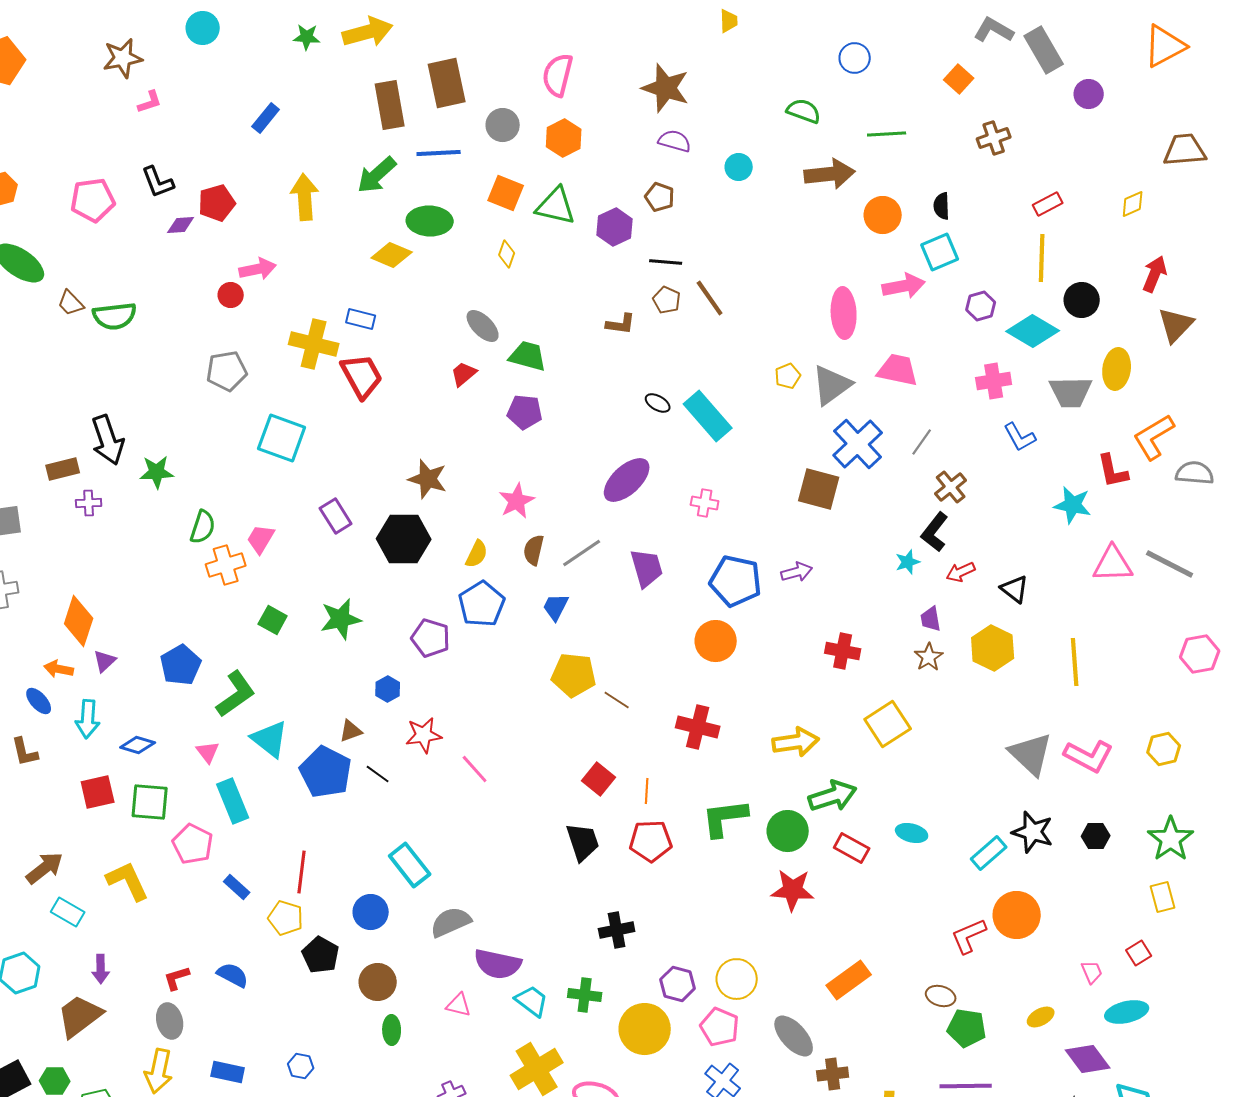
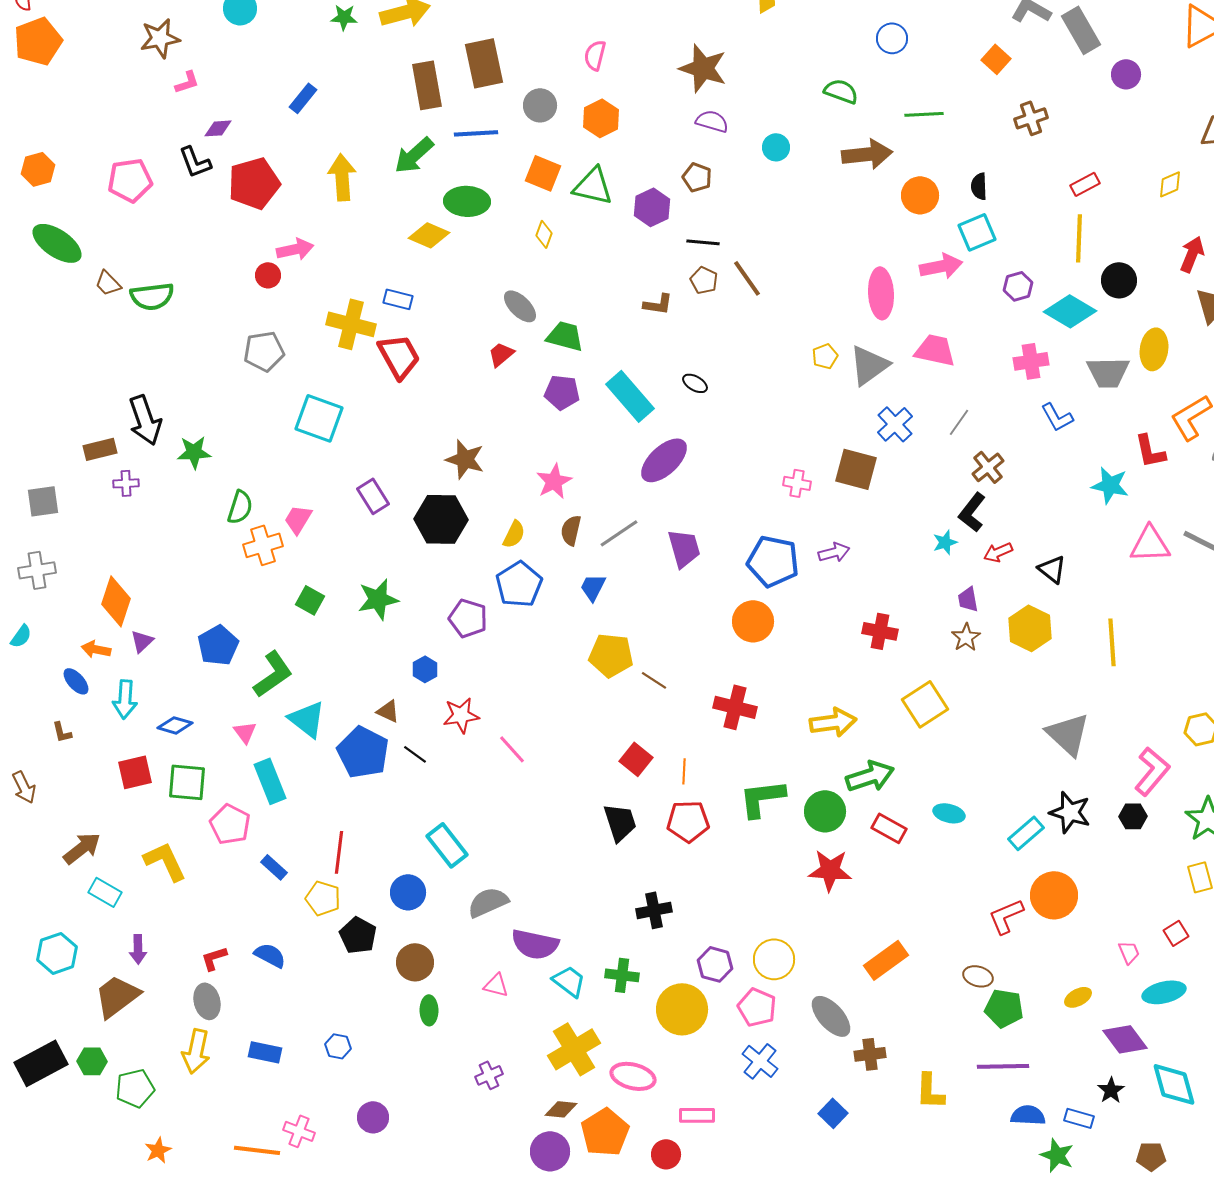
pink semicircle: (558, 75) -> (595, 55), size x0.7
red pentagon: (217, 203) -> (254, 183), size x1.4
purple diamond: (181, 225) -> (218, 128), moved
cyan rectangle: (708, 416) -> (630, 396), moved
blue cross: (858, 444) -> (895, 424), size x0.7
pink cross: (705, 503) -> (797, 483), moved
brown triangle: (351, 731) -> (388, 711), turned 45
brown L-shape: (25, 752) -> (62, 732), size x0.7
pink L-shape: (1089, 756) -> (1152, 771), moved, turned -78

